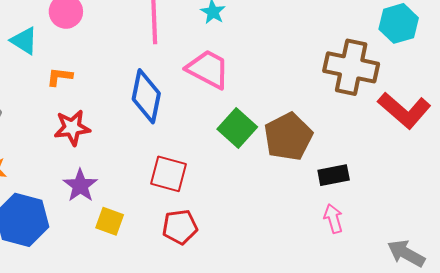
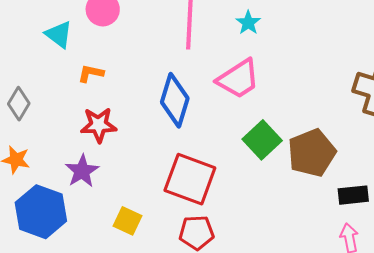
pink trapezoid: (208, 69) -> (238, 79), turned 114
red square: (168, 174) -> (190, 179), size x1.4
purple star: (80, 186) -> (82, 171), moved

